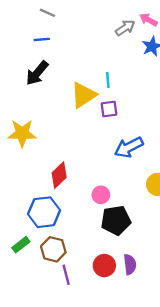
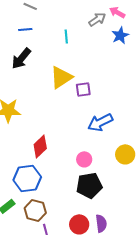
cyan line: (108, 80) -> (66, 36), moved
pink circle: (101, 195) -> (84, 159), moved

